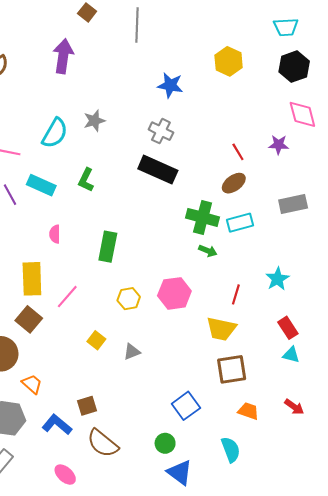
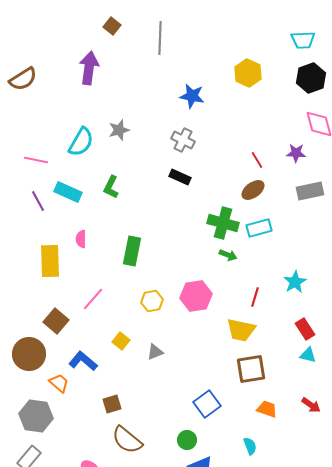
black rectangle: (158, 170) -> (180, 177), size x0.6
gray rectangle: (293, 204) -> (310, 191), moved
yellow rectangle: (32, 279) -> (50, 261), moved
blue L-shape: (57, 425) -> (83, 361), moved
cyan semicircle: (231, 450) -> (250, 446), size x0.7

